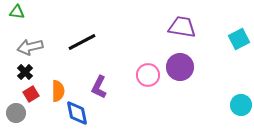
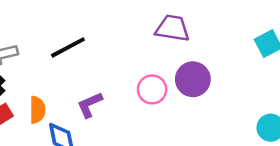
purple trapezoid: (182, 27) -> (172, 28), moved
purple L-shape: (99, 87) -> (90, 105), turned 40

